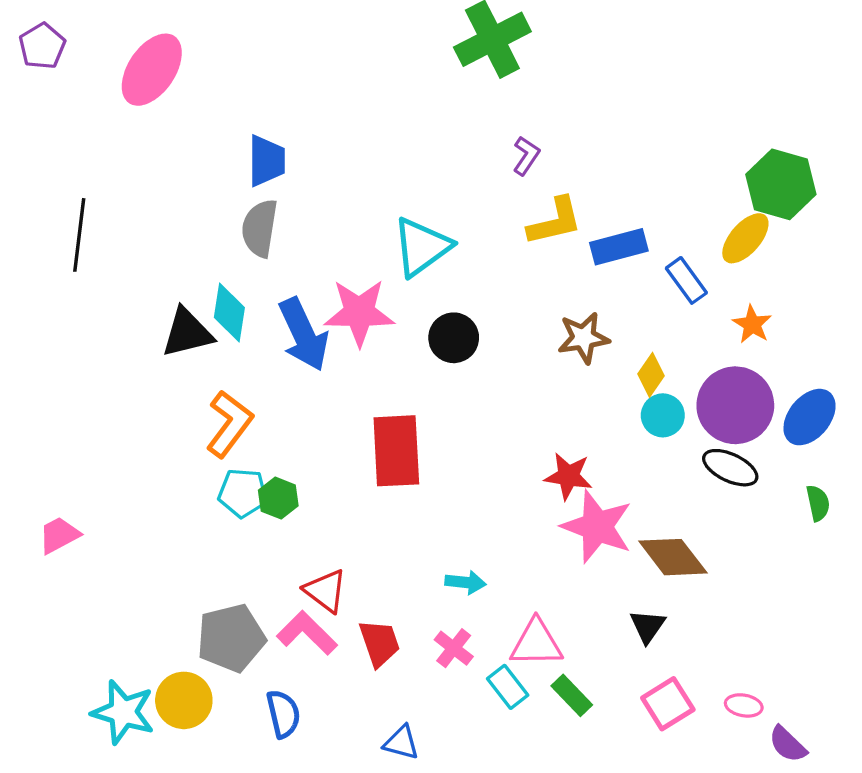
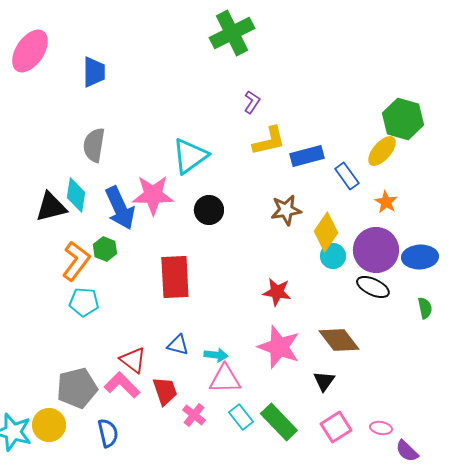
blue trapezoid: (266, 161) -> (94, 72), moved
yellow diamond: (651, 375) -> (326, 232), size x1.5
blue ellipse: (810, 417) -> (420, 257), turned 48
green hexagon: (278, 498) -> (105, 249), moved
pink star: (597, 527) -> (279, 347), moved
pink triangle: (536, 643) -> (225, 379), moved
pink cross: (454, 648) -> (194, 415), moved
green rectangle: (572, 695) -> (279, 422), size x1.5
blue triangle: (401, 743) -> (178, 345), moved

